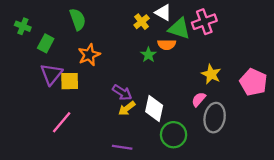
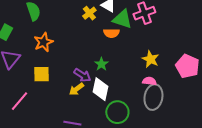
green star: (148, 55) -> (101, 64), moved
yellow square: (70, 81) -> (41, 74), moved
purple arrow: (122, 92) -> (82, 75), moved
pink semicircle: (199, 99) -> (149, 81), moved, turned 56

